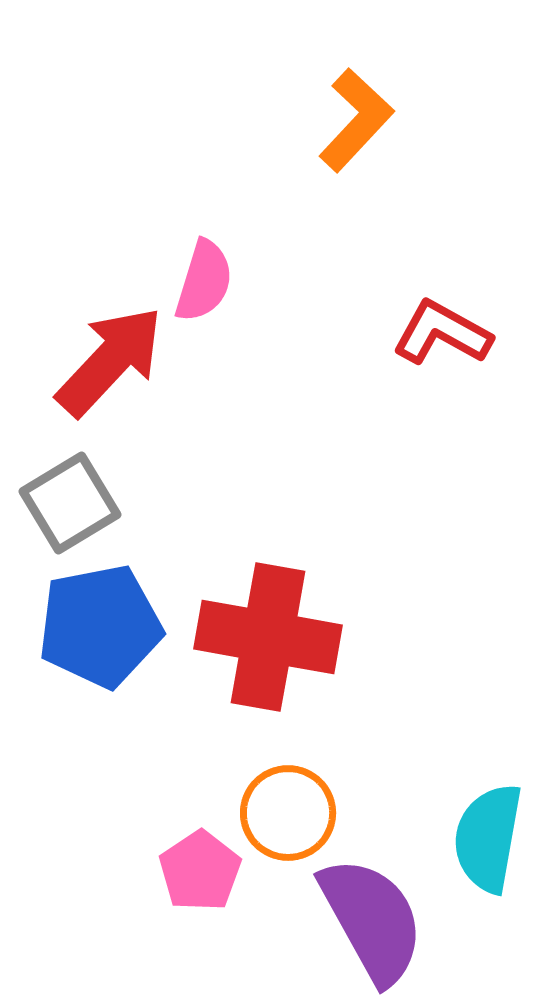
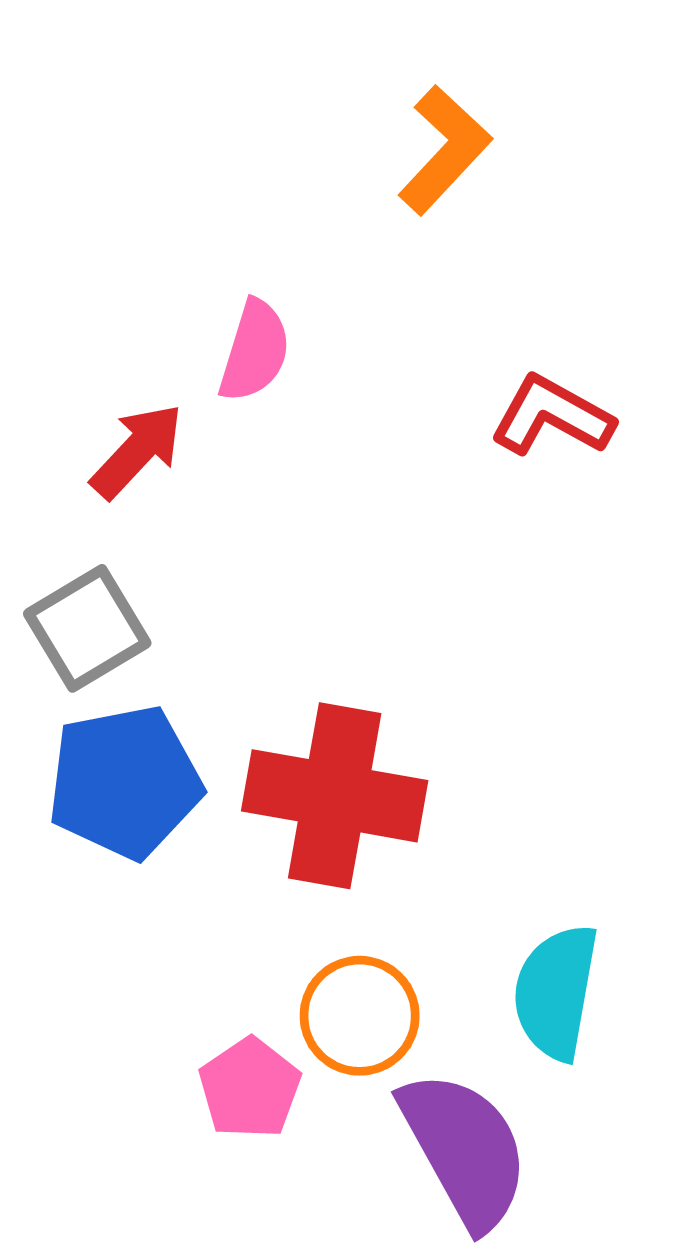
red arrow: (110, 361) -> (137, 451), size x0.7
cyan semicircle: (488, 838) -> (556, 992), moved

